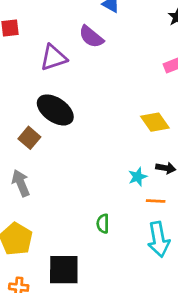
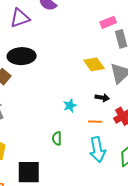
black ellipse: (55, 110) -> (22, 56), turned -36
cyan star: (138, 177) -> (70, 106), moved

